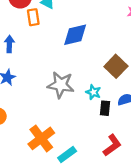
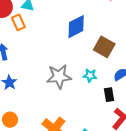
blue diamond: (75, 35) -> (76, 27), moved
black rectangle: (105, 108) -> (109, 95), moved

